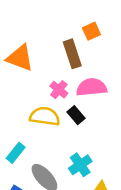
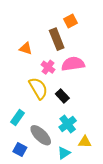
orange triangle: (20, 58) -> (26, 48), moved, size x0.6
black rectangle: (76, 115) -> (62, 96), moved
yellow semicircle: (45, 116) -> (38, 88), turned 55

